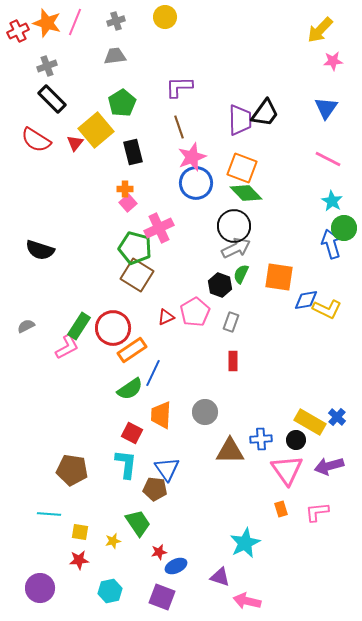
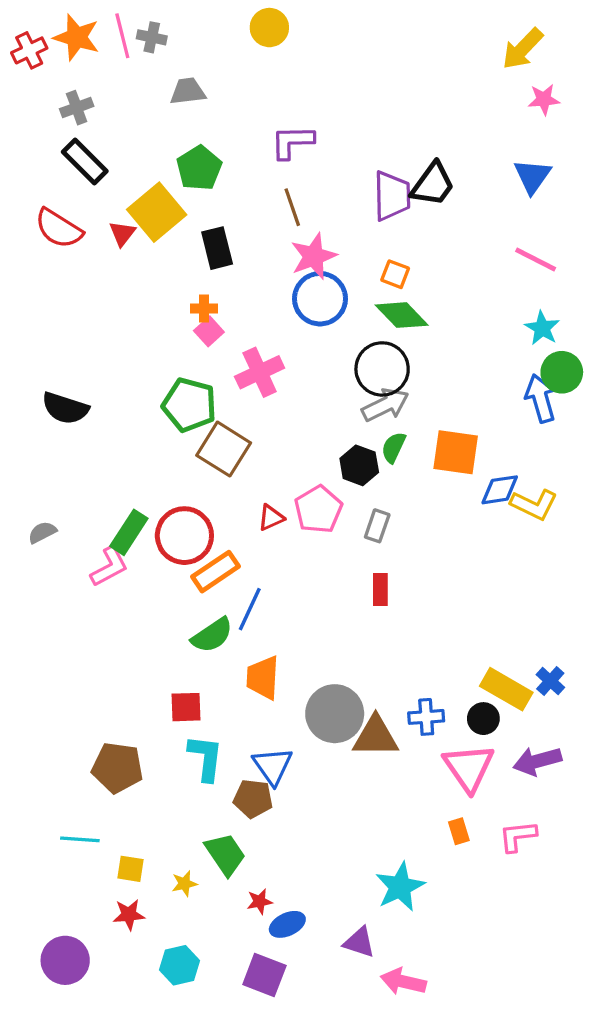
gray cross: (116, 21) -> (152, 37), moved, turned 30
pink line: (75, 22) -> (122, 36), turned -36
orange square: (242, 168) -> (395, 274), size x0.6
green pentagon: (135, 248) -> (189, 405), moved
gray circle: (205, 412) -> (335, 714), moved, size x1.4
red square: (132, 433) -> (186, 707), moved, turned -30

